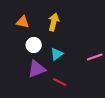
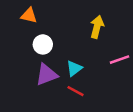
yellow arrow: (54, 22) -> (97, 27), moved
cyan triangle: (57, 54) -> (74, 68), moved

